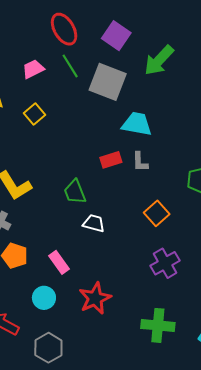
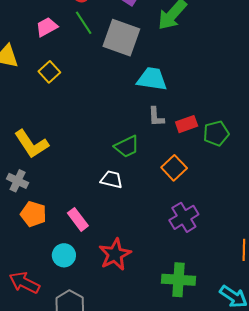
red rectangle: (111, 160) -> (187, 124), moved
green trapezoid: (75, 192) -> (127, 147), moved, turned -92

